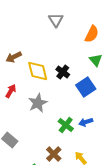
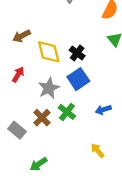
blue square: (86, 87) -> (78, 79), moved
green cross: (66, 125) -> (67, 112), moved
brown cross: (54, 154) -> (42, 118), moved

